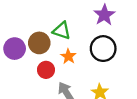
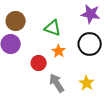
purple star: (104, 15) -> (91, 14), turned -30
brown circle: (39, 43) -> (16, 21), moved

